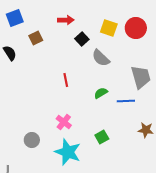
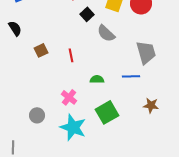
brown square: (36, 38) -> (41, 50), moved
green semicircle: (101, 93) -> (97, 79), moved, turned 32
green square: (102, 137) -> (107, 112), size x1.6

